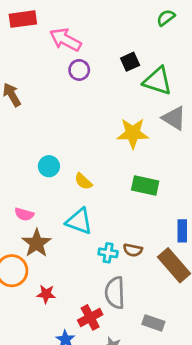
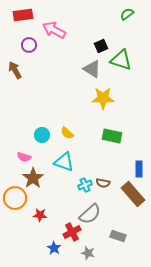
purple circle: (79, 70) -> (29, 45), moved
gray triangle: (174, 118) -> (92, 69), moved
cyan circle: (49, 166) -> (42, 135), moved
cyan cross: (108, 253) -> (85, 185), turned -32
gray semicircle: (115, 293) -> (90, 214), turned -130

